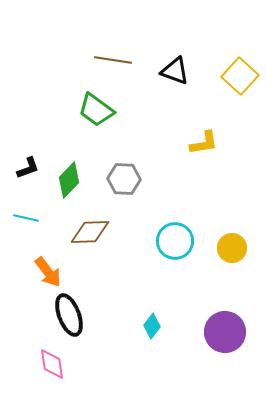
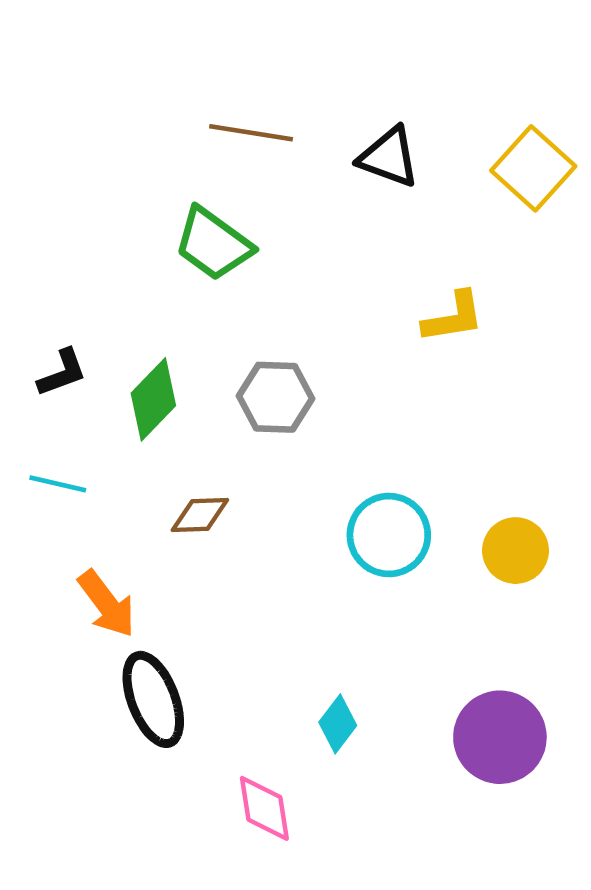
brown diamond: (90, 232) -> (200, 515), size x0.7
pink diamond: (52, 364) -> (264, 808), moved

